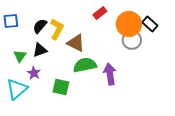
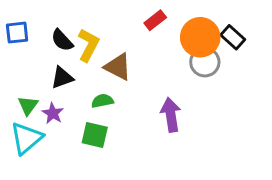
black semicircle: (40, 26) -> (62, 40), turned -84
green triangle: (20, 56) -> (28, 106), moved
green semicircle: (85, 65) -> (102, 101), moved, size x0.6

